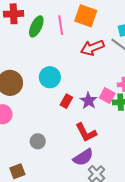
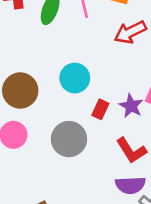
gray circle: (38, 141) -> (69, 139), moved, size x1.6
purple semicircle: (83, 157) -> (130, 185), turned 35

